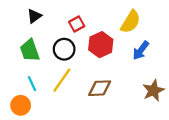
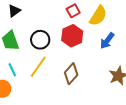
red square: (77, 24) -> (73, 11), moved
brown diamond: (100, 88) -> (71, 74), turned -45

